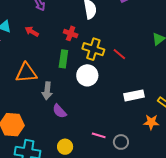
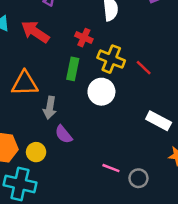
red arrow: (32, 31) -> (35, 32), size x1.6
white rectangle: (134, 95) -> (159, 121), turned 36
yellow circle: (65, 147) -> (36, 152), moved

